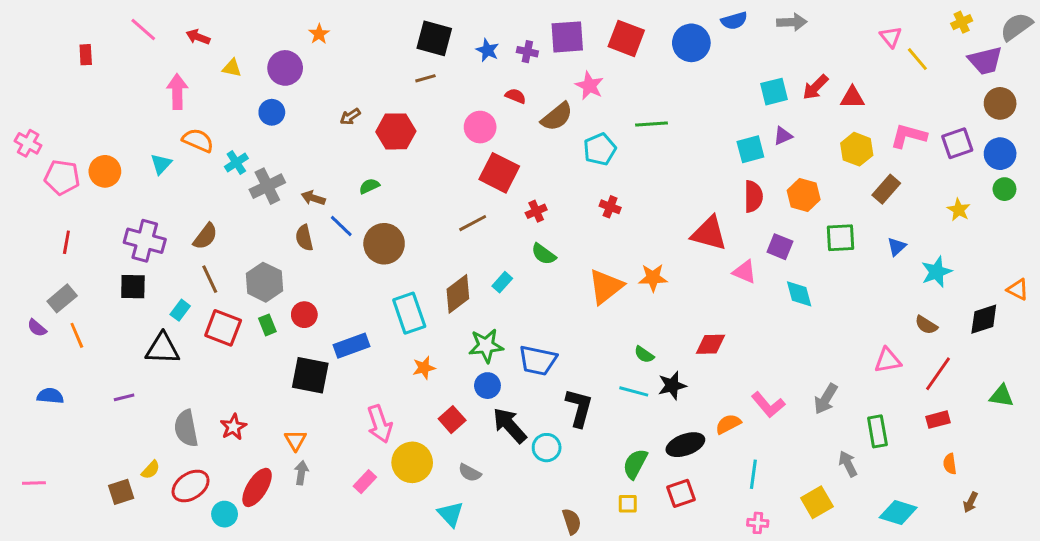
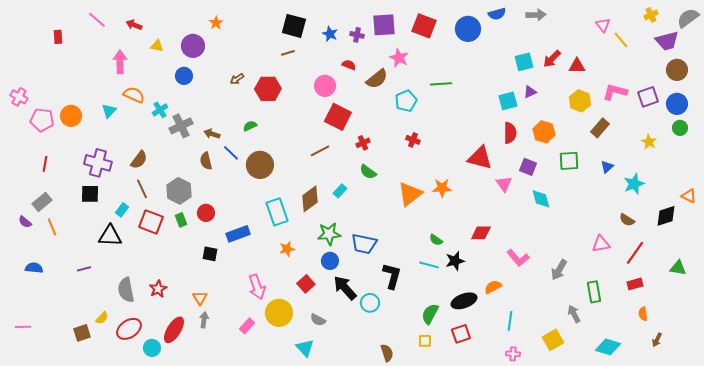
pink triangle: (745, 272) -> (504, 184), turned 30
black square: (310, 375) -> (210, 254), size x0.6
pink L-shape: (768, 405) -> (518, 258), moved

